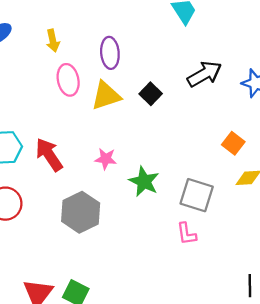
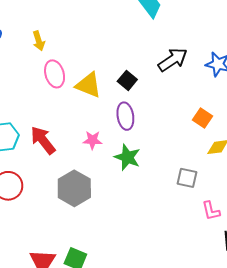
purple ellipse: (110, 53) -> (125, 116), moved
yellow triangle: (106, 96) -> (89, 85), turned 44
gray square: (197, 195) -> (187, 178), moved, size x0.7
pink L-shape: (187, 234) -> (211, 211), moved

